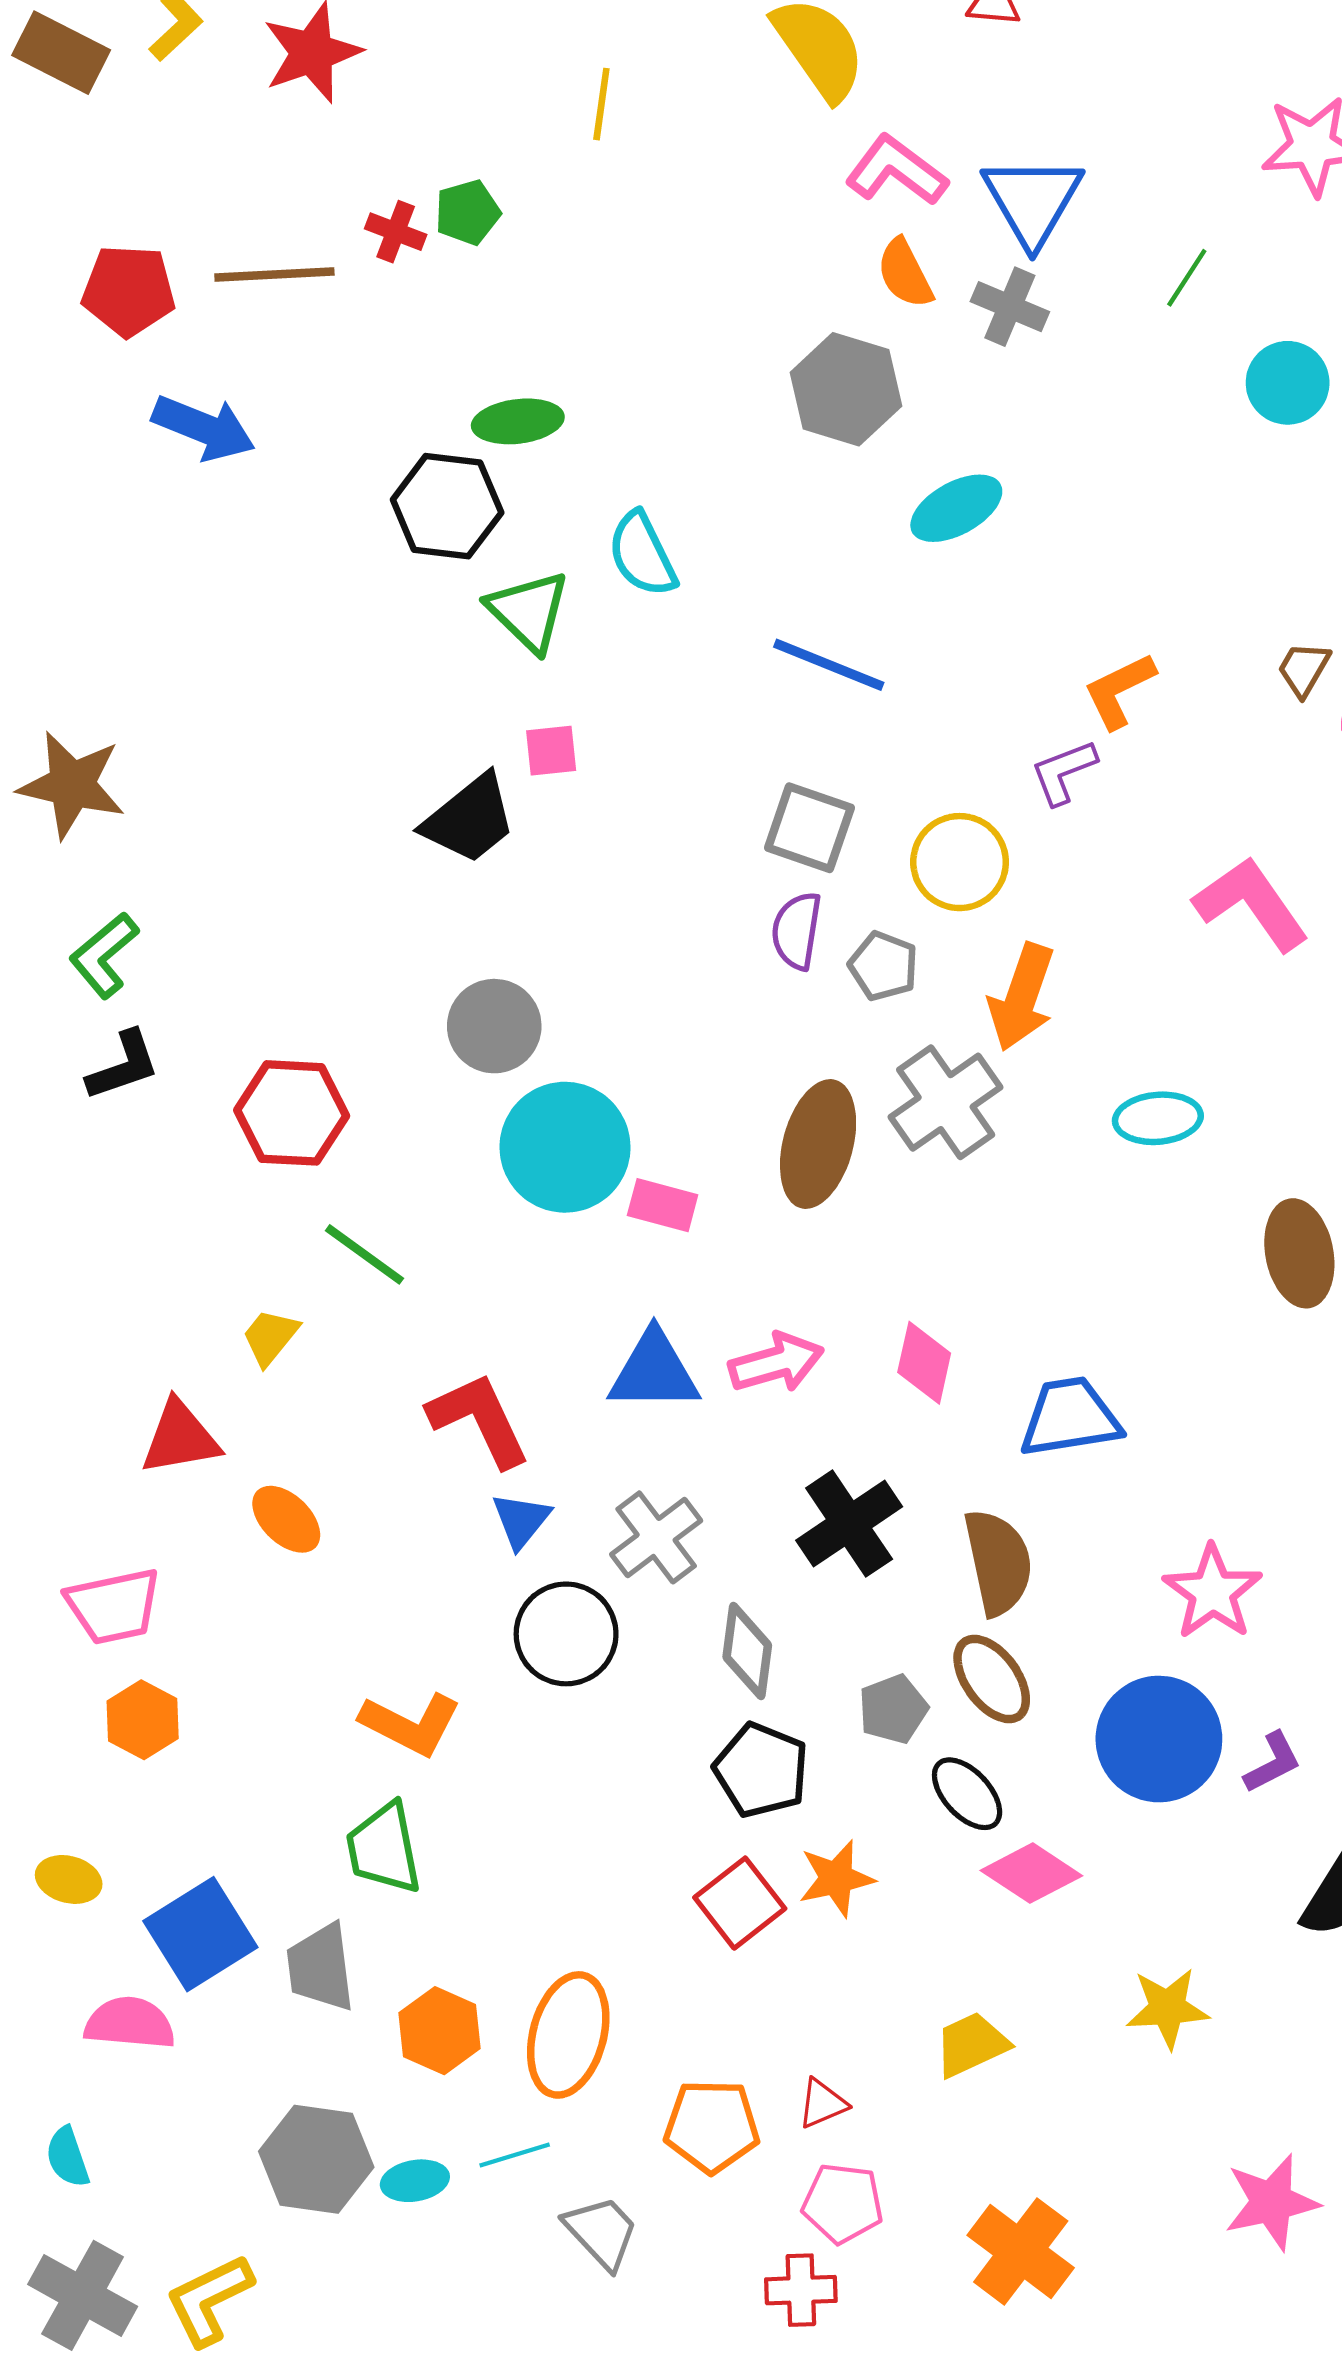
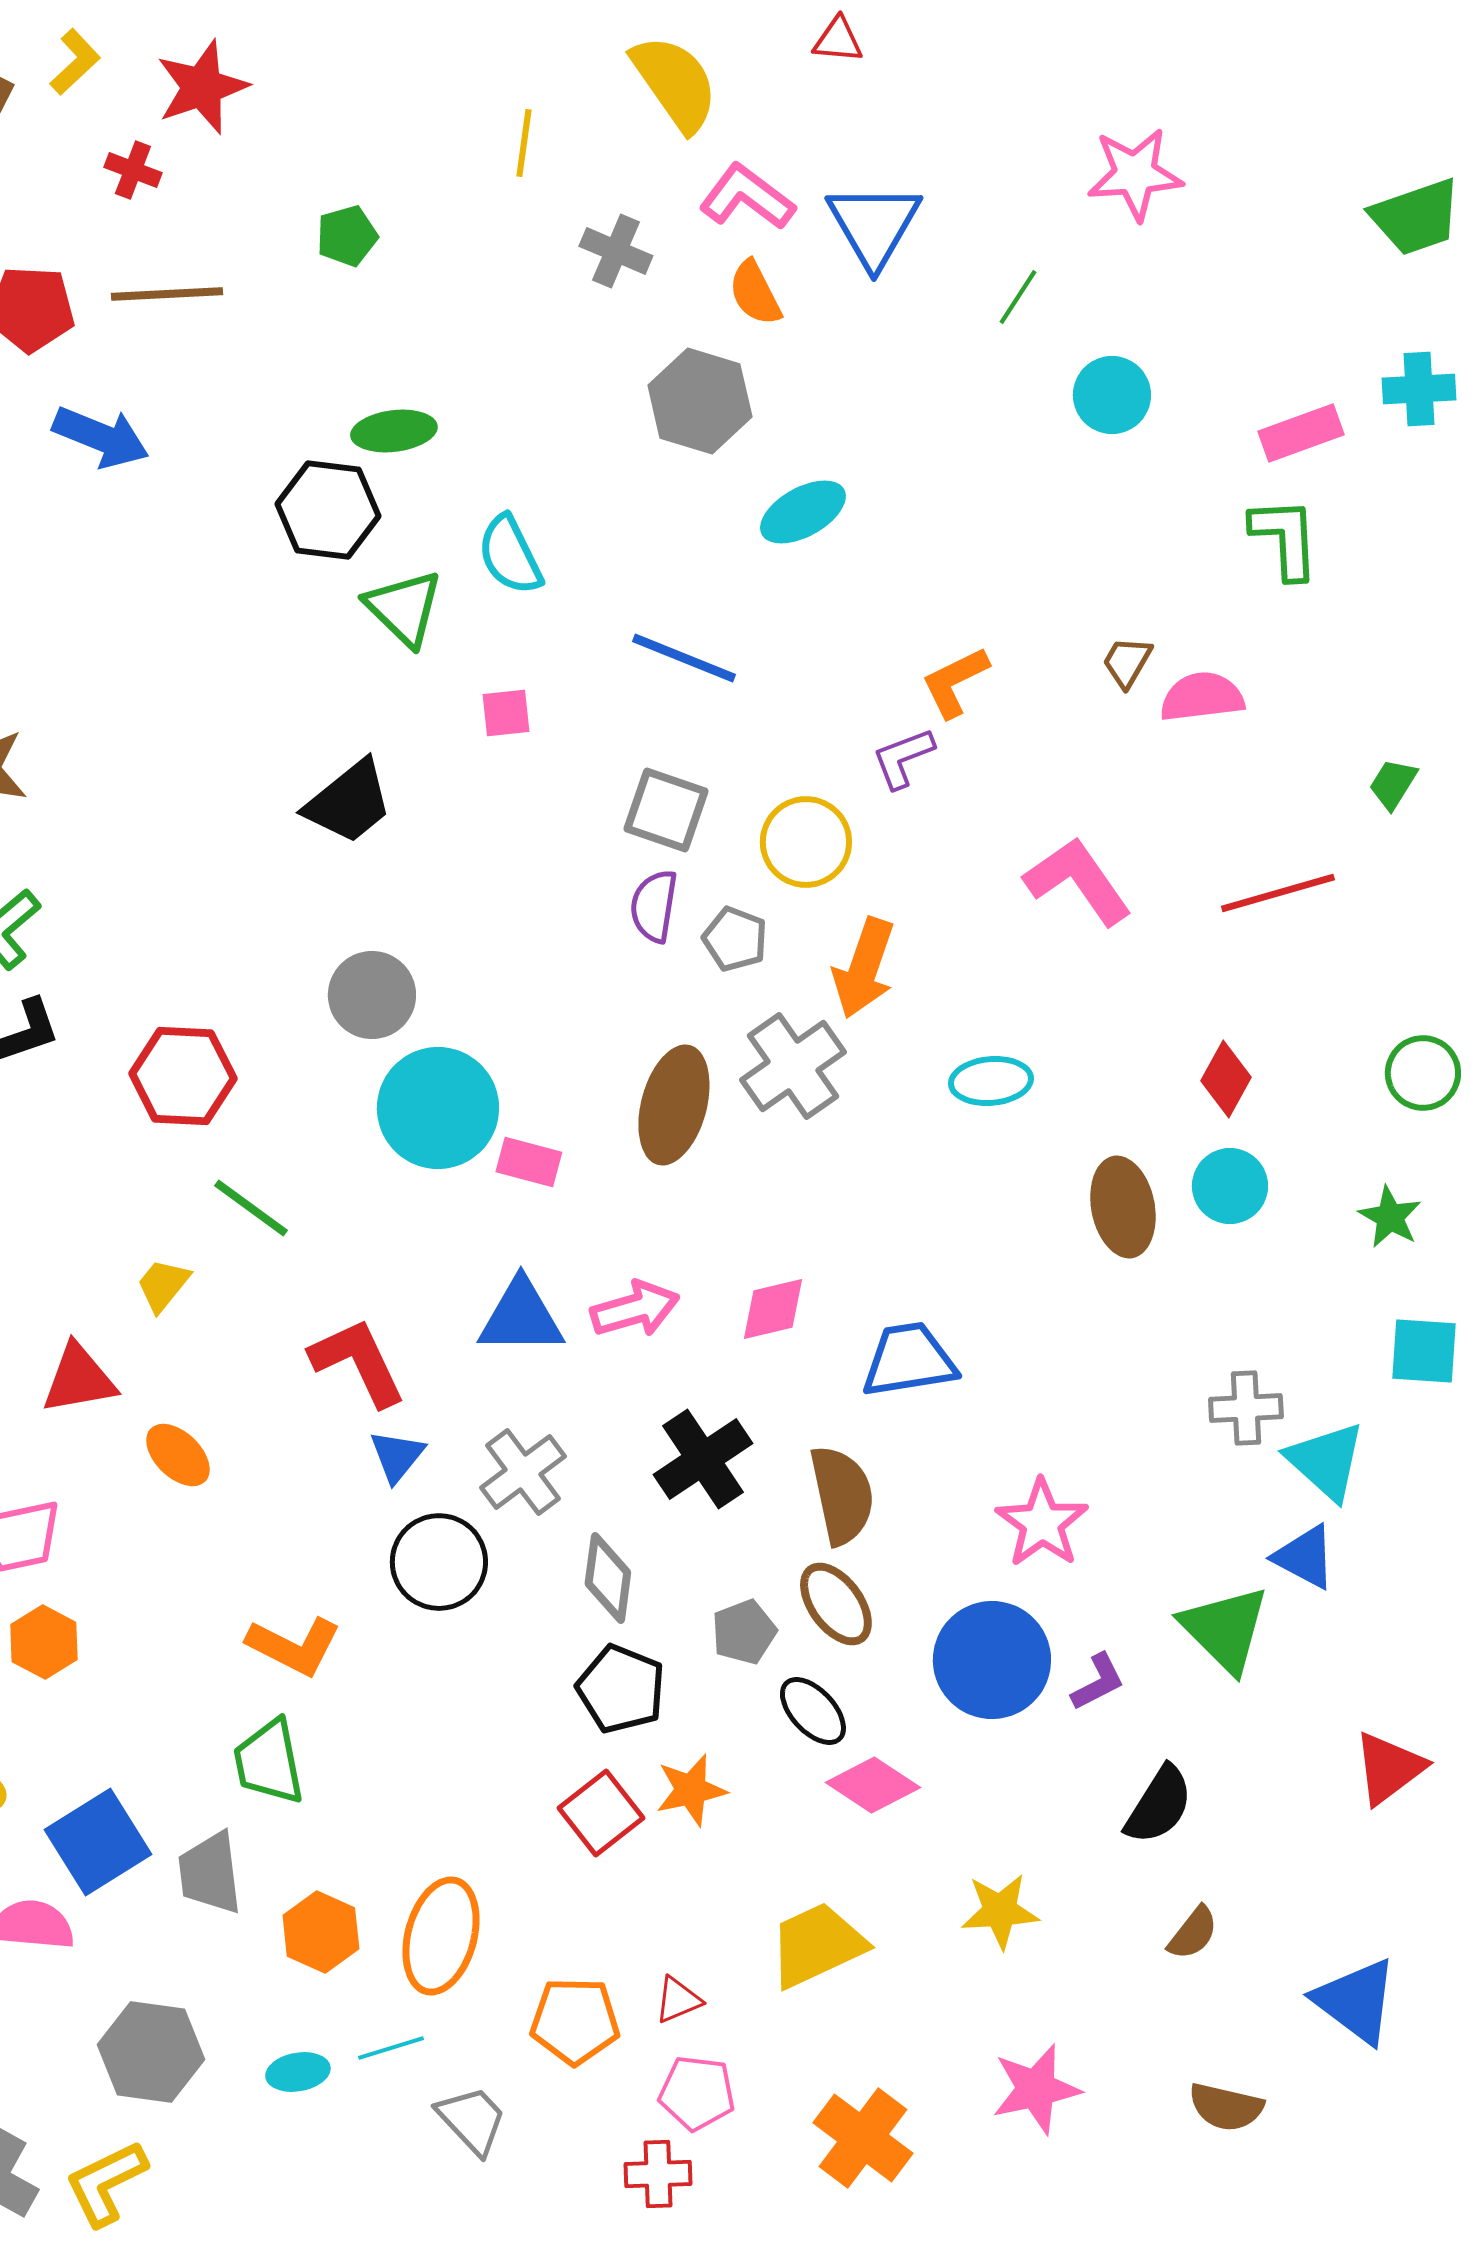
yellow line: (601, 104) -> (524, 143), moved
red cross: (396, 232) -> (133, 170), moved
gray cross: (1010, 307) -> (616, 251), moved
pink square: (551, 751) -> (506, 713), moved
pink diamond: (924, 1363) -> (773, 1309), turned 64
yellow trapezoid: (971, 2045) -> (817, 1945), size x1.4
gray hexagon: (316, 2159) -> (151, 2052), moved
pink star: (1272, 2202) -> (1036, 2089), moved

